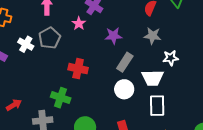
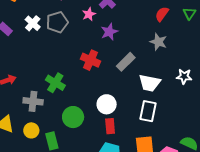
purple star: (113, 36) -> (109, 32), moved, turned -30
white star: (171, 58) -> (184, 76), moved
red cross: (78, 69) -> (90, 60), moved
white circle: (124, 89) -> (107, 104), moved

